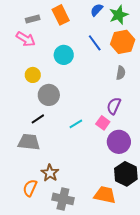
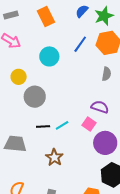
gray rectangle: (33, 19) -> (11, 15), moved
blue line: (95, 43) -> (80, 44), turned 72
purple semicircle: (114, 106) -> (100, 107), turned 84
black line: (38, 119) -> (43, 127), moved, turned 32
brown star: (50, 173) -> (54, 157), moved

